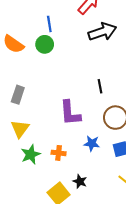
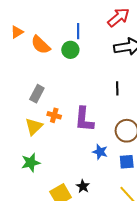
black line: (100, 86) -> (117, 88), moved
orange cross: (59, 153) -> (54, 115), moved
green star: (31, 154) -> (31, 163), moved

